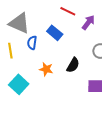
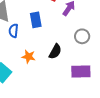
blue rectangle: (55, 33) -> (36, 20), turned 42

